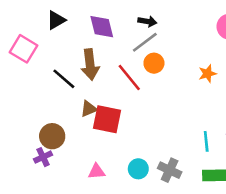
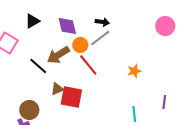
orange circle: (154, 63) -> (80, 45), moved
brown arrow: (90, 64) -> (58, 55), turned 65
orange star: (207, 74) -> (134, 71), moved
cyan line: (206, 141) -> (134, 114), moved

